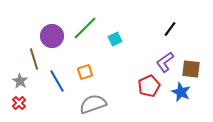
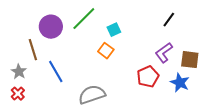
orange square: (85, 72) -> (106, 51), moved, turned -35

